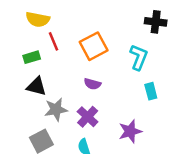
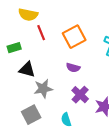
green rectangle: (32, 57) -> (14, 48), moved
purple cross: (88, 117) -> (80, 95), moved

